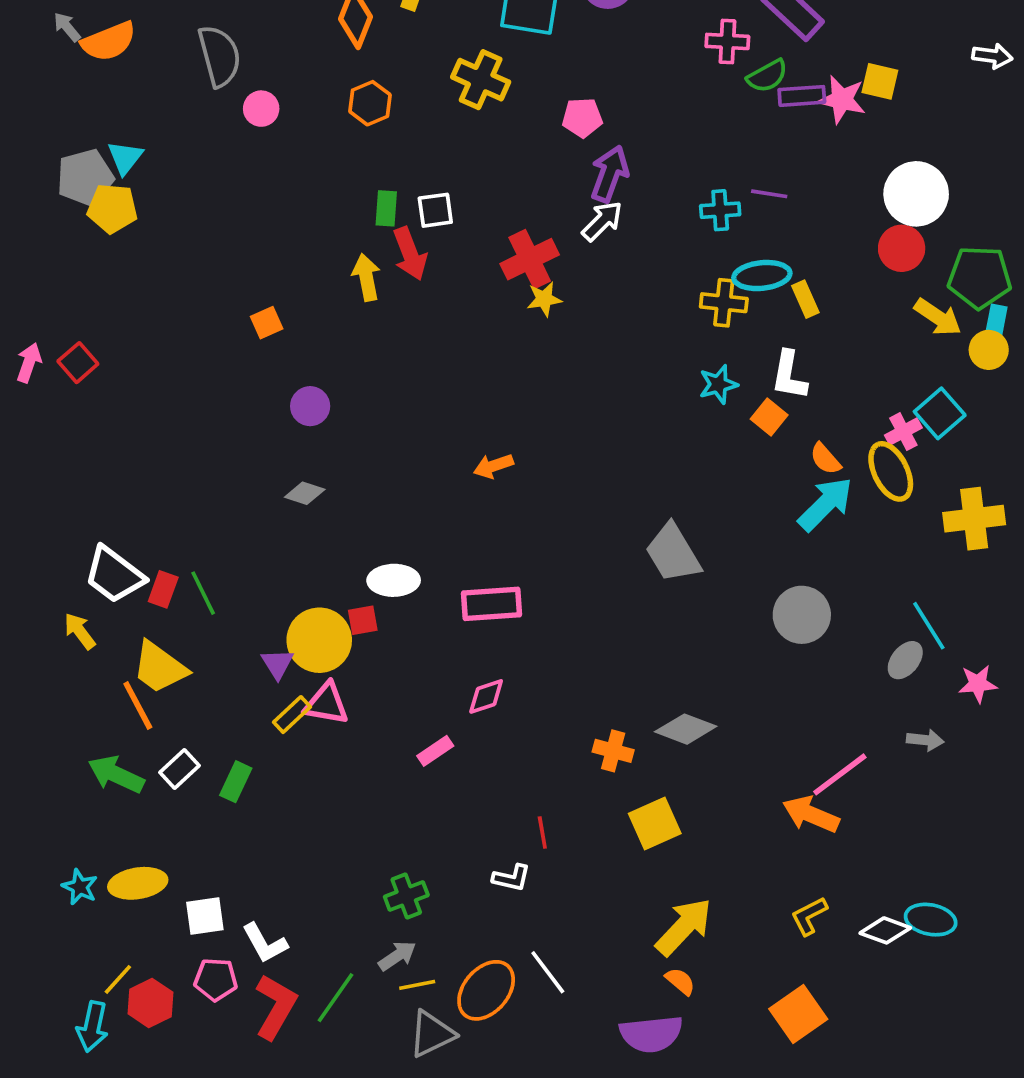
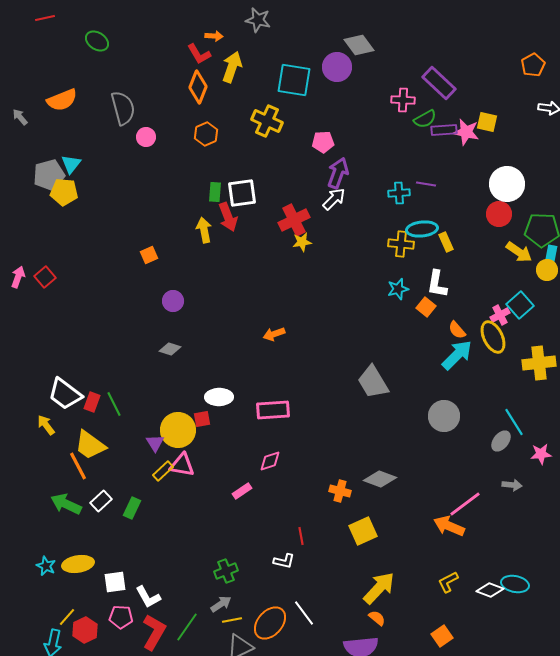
gray arrow: (67, 27) -> (20, 117), moved
white square: (435, 210) -> (242, 193), size x1.4
orange square: (798, 1014) -> (442, 636), size x0.7

